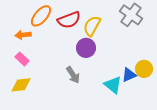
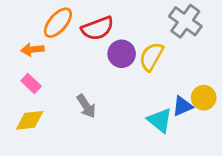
yellow semicircle: (92, 26) -> (151, 57), moved
purple circle: (86, 48) -> (122, 54), moved
gray arrow: (73, 75) -> (86, 106), moved

